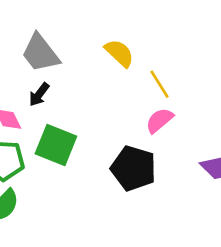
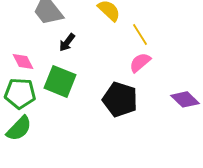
black arrow: (39, 95) -> (67, 42), moved

